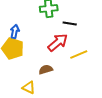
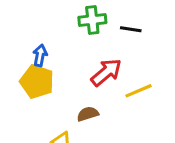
black line: (70, 24) -> (131, 29), moved

